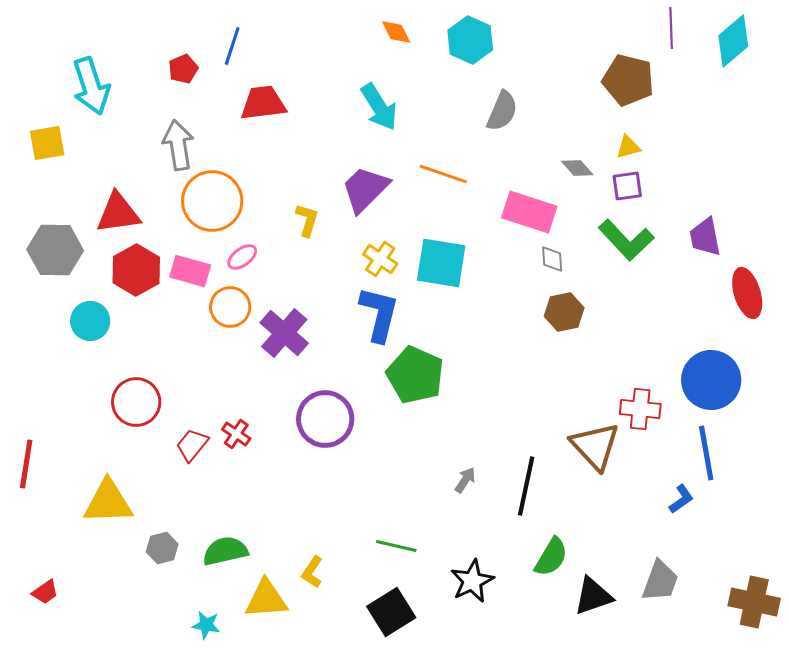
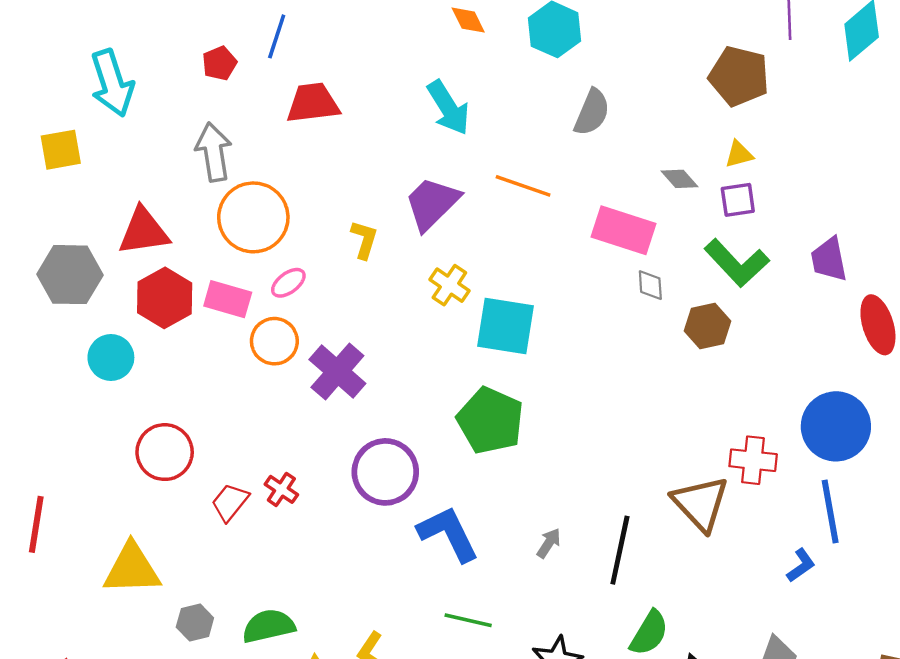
cyan square: (441, 263) -> (506, 326), moved
brown hexagon: (564, 312) -> (708, 326), moved
blue L-shape: (379, 314) -> (448, 534), moved, turned -40

